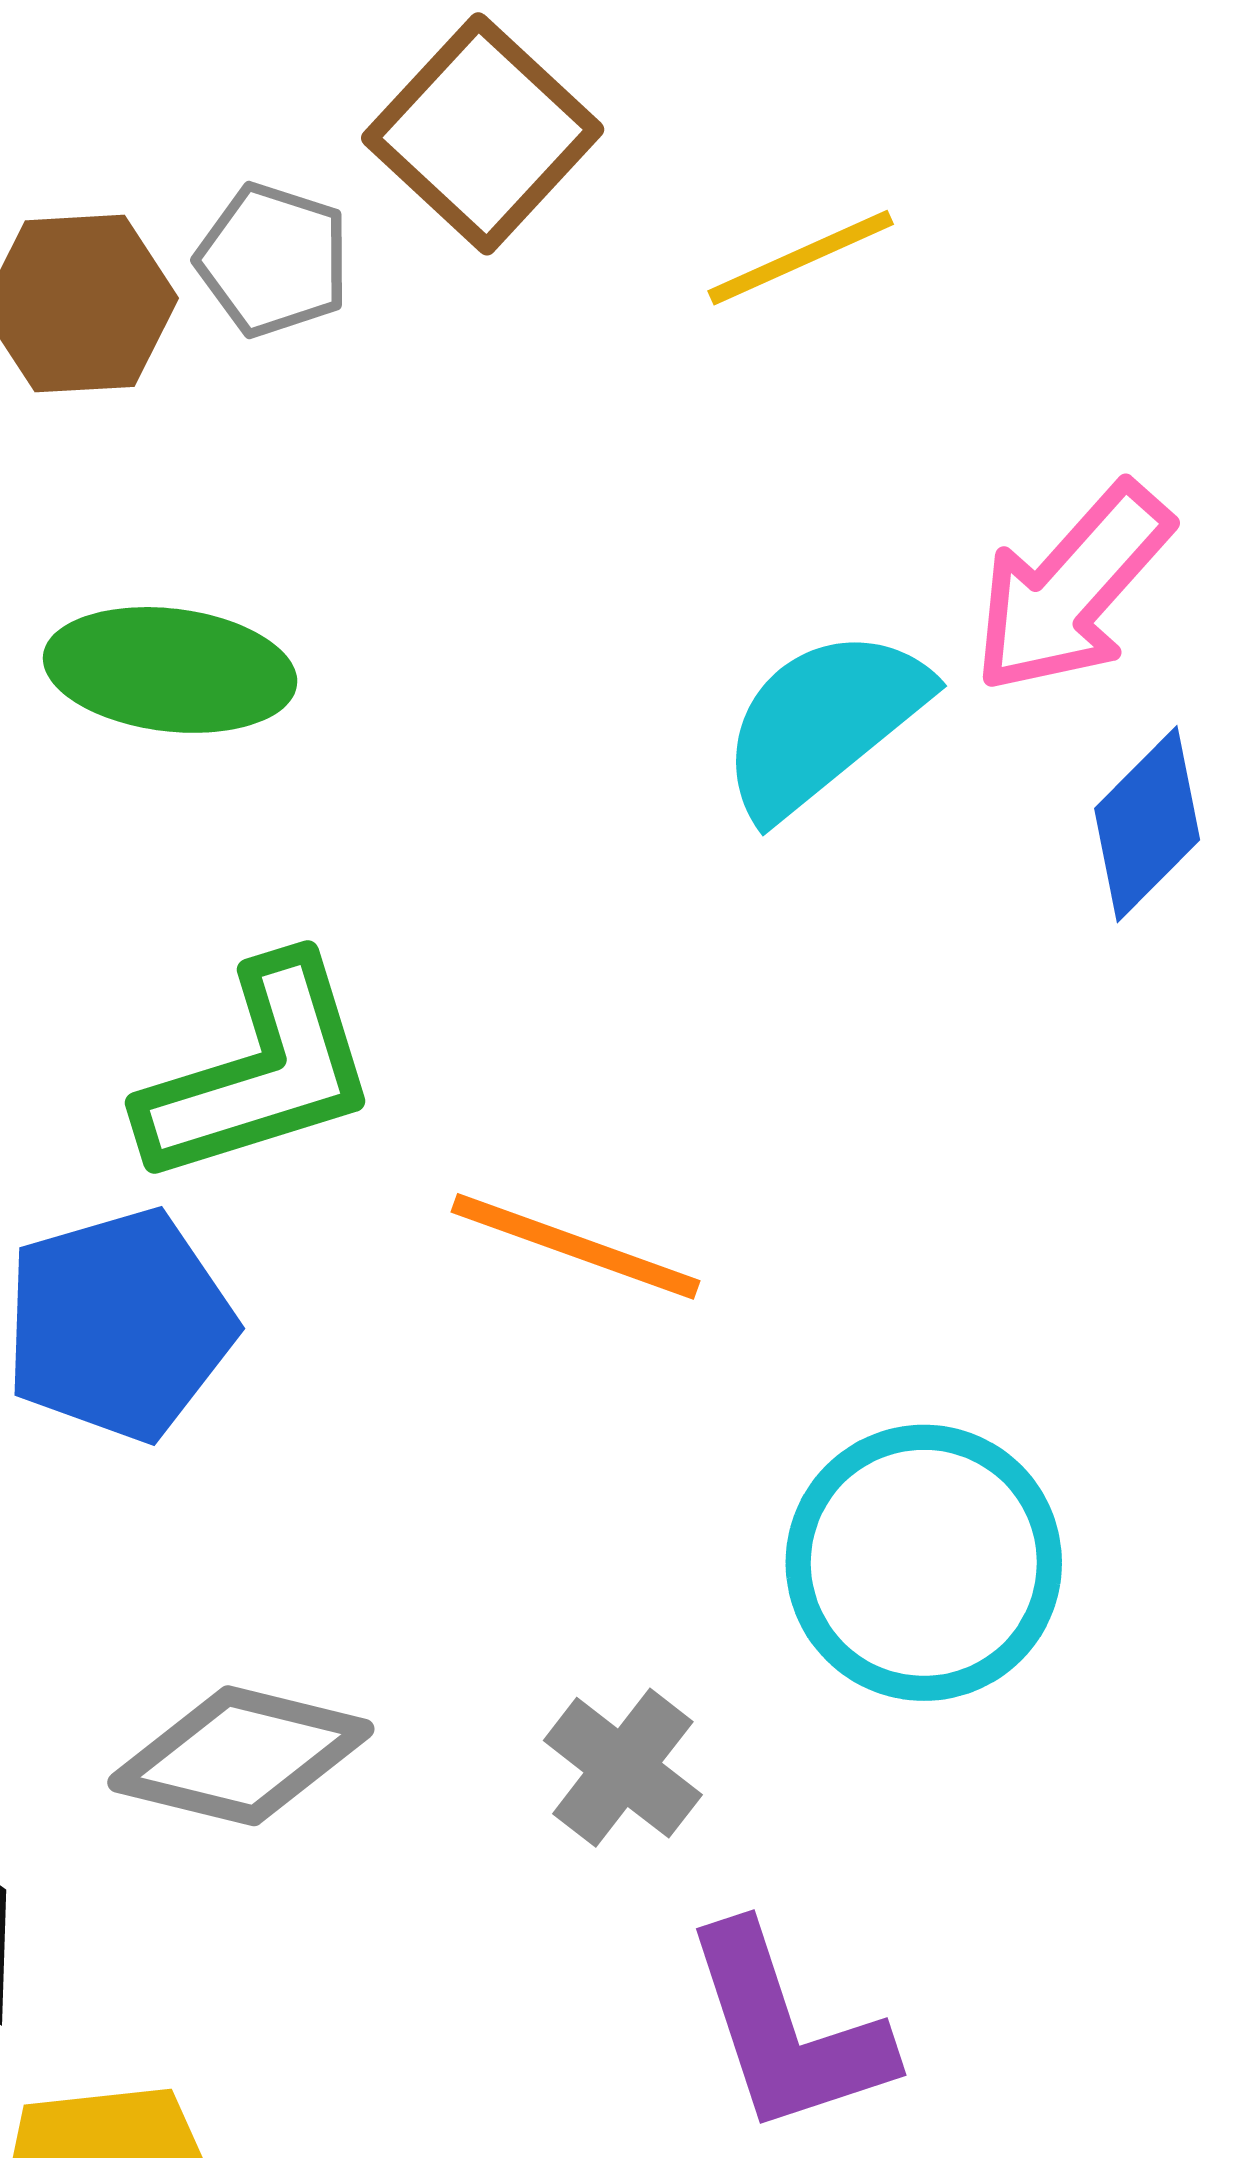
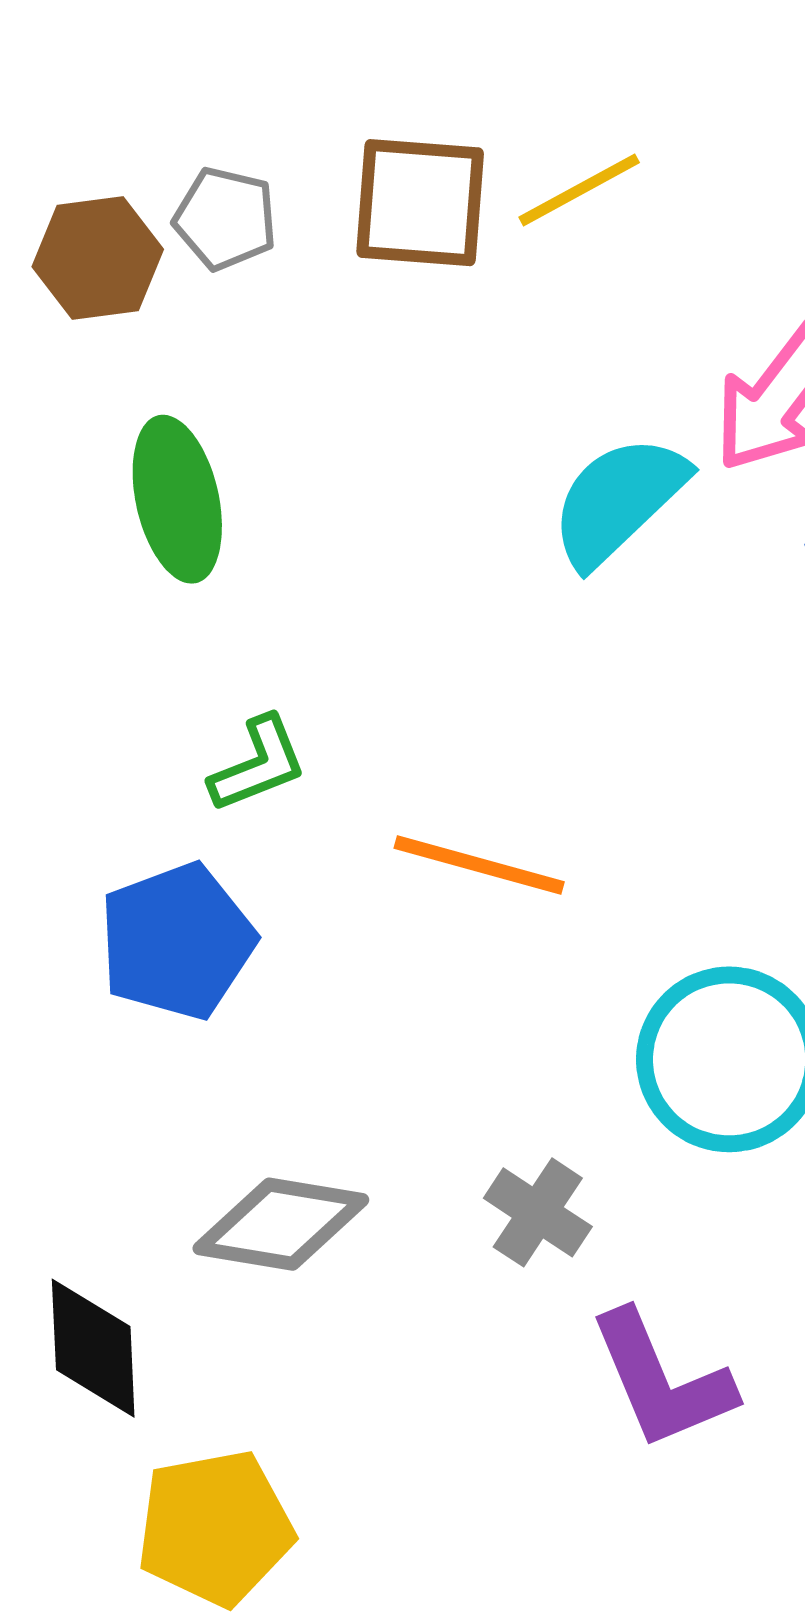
brown square: (483, 134) -> (420, 203), moved, turned -34
green ellipse: (170, 670) -> (177, 499), turned 75
green L-shape: (260, 1072) -> (258, 764), size x0.6

